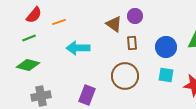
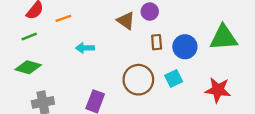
brown rectangle: (132, 43) -> (157, 42), moved
cyan arrow: (78, 48) -> (85, 48), size x0.7
cyan square: (166, 75) -> (174, 79), moved, turned -35

